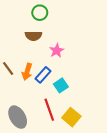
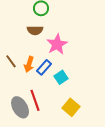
pink star: (57, 51) -> (57, 44), size x1.5
red line: (49, 110) -> (35, 100), moved

